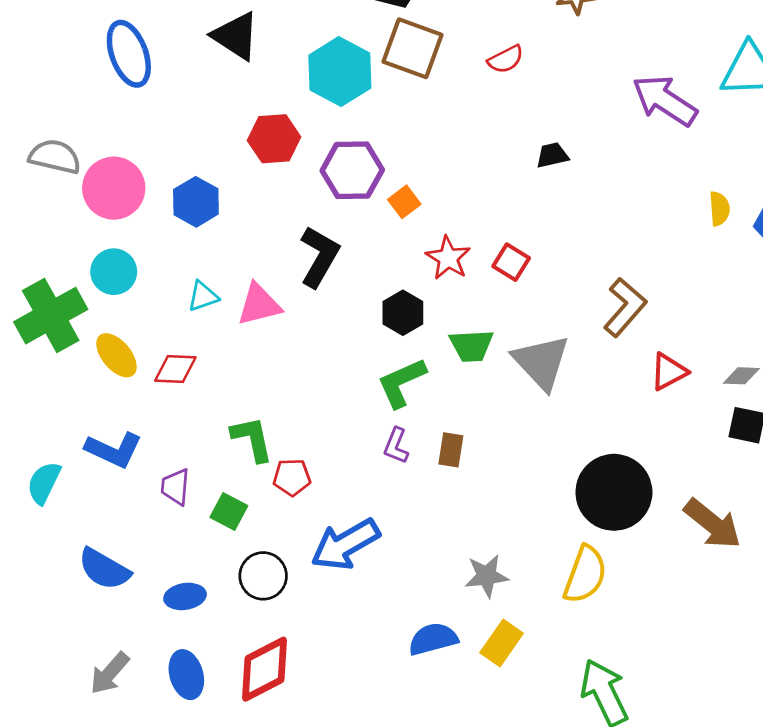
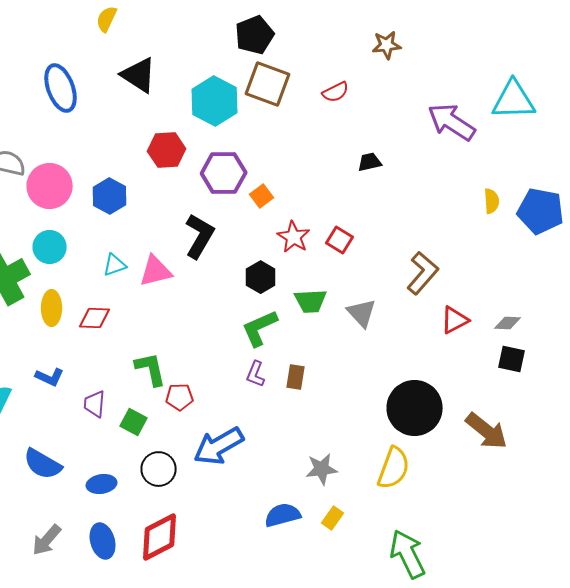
yellow ellipse: (116, 355) -> (52, 308), turned 40
gray triangle: (541, 362) -> (362, 313), size x0.7
blue L-shape: (114, 450) -> (50, 377), size x0.7
yellow rectangle: (502, 643) -> (333, 518), size x0.7

